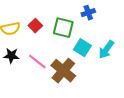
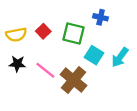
blue cross: (88, 13) -> (101, 17), turned 32

